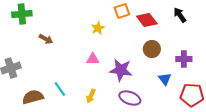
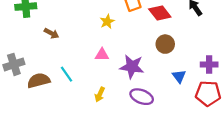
purple cross: (184, 59) -> (209, 64), moved
cyan line: (60, 89) -> (67, 74), moved
brown semicircle: (33, 97) -> (39, 81), moved

